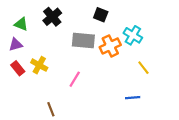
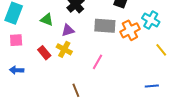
green triangle: (21, 24) -> (47, 20), moved
purple triangle: (16, 45) -> (68, 30), moved
blue line: (133, 98) -> (152, 86), moved

